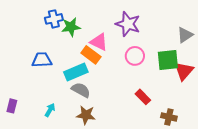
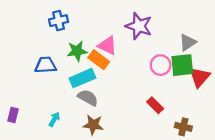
green star: (71, 27) -> (77, 51), moved
gray triangle: (185, 35) -> (188, 42), moved
pink circle: (135, 56) -> (161, 65), moved

